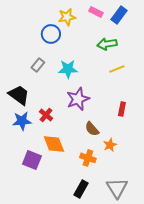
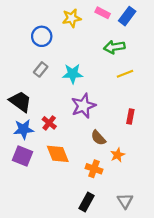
blue circle: (51, 34) -> (42, 36), moved
purple square: (32, 160) -> (22, 156), moved
gray triangle: (117, 188) -> (125, 201), size x0.7

